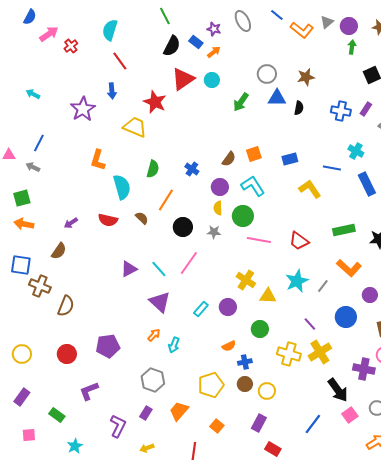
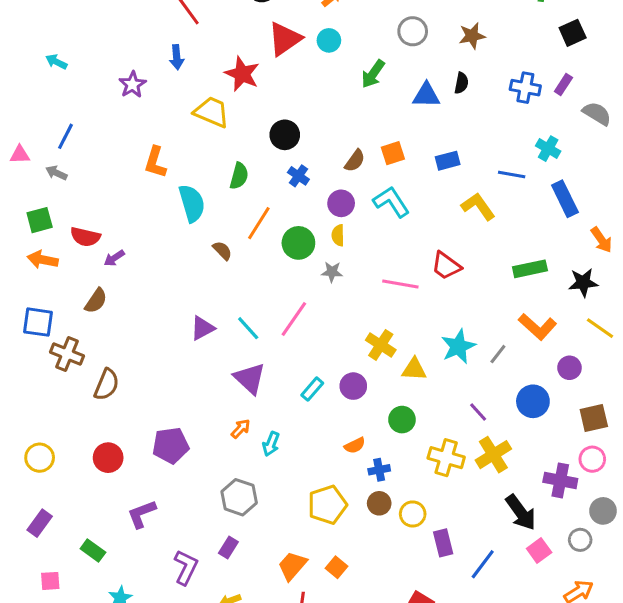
blue triangle: (277, 98) -> (426, 95), moved
purple star: (83, 109) -> (132, 85), size x0.7
green circle: (243, 216) -> (298, 243), moved
red semicircle: (108, 220) -> (85, 237), moved
black circle: (183, 227) -> (285, 135), moved
red trapezoid: (299, 241) -> (446, 266), moved
orange trapezoid: (179, 411) -> (292, 566), moved
purple rectangle: (259, 423) -> (443, 543), moved, turned -42

